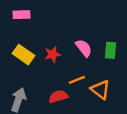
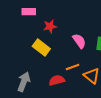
red star: (53, 54) -> (50, 26), moved
yellow rectangle: (23, 55) -> (41, 47), moved

